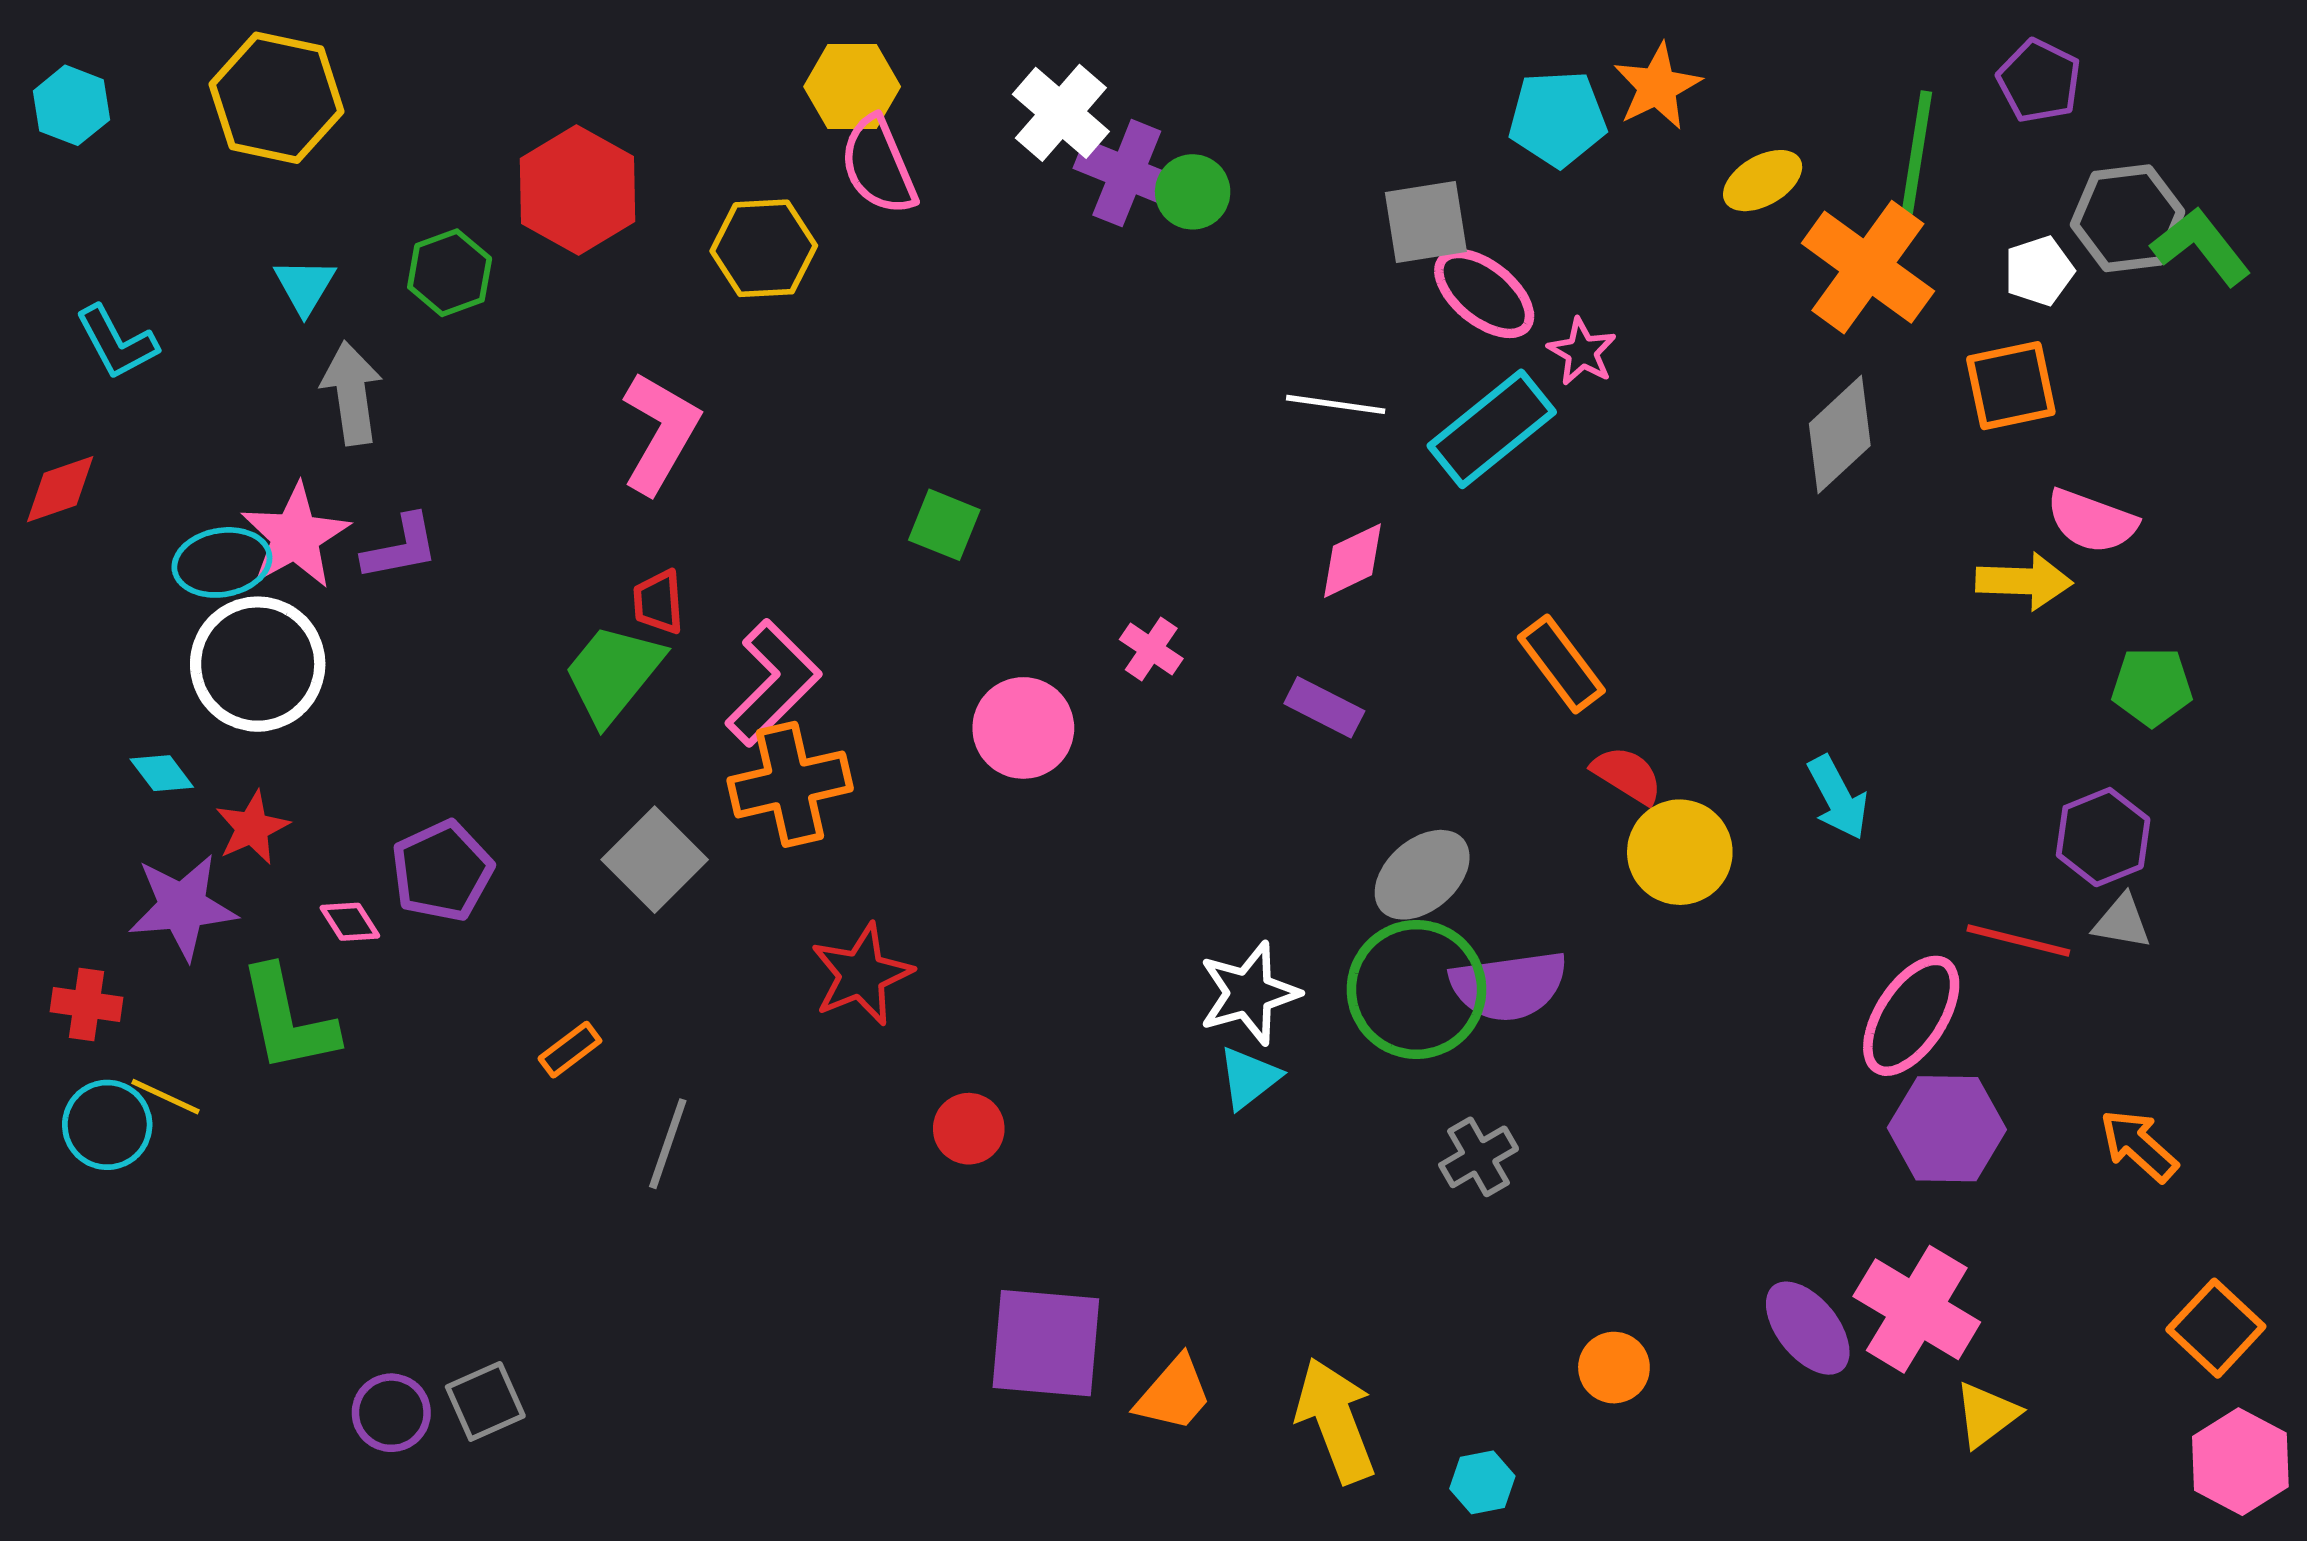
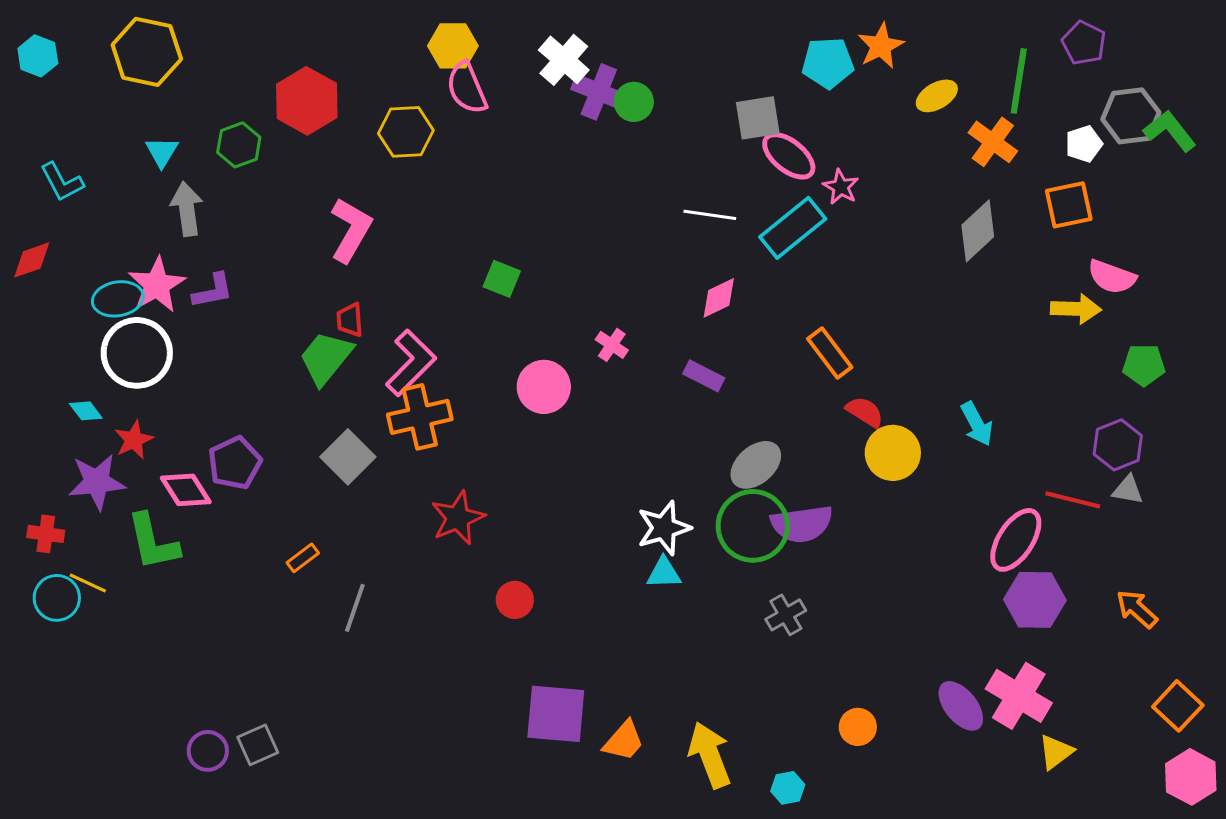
orange cross: (1868, 267) -> (993, 142), size x0.7
pink diamond: (350, 922) -> (186, 490), size x1.6
cyan triangle: (1249, 1078) -> (664, 573), turned 36

